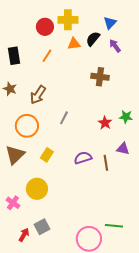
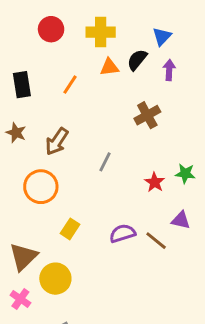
red circle: (45, 27) -> (51, 29), moved
purple arrow: (115, 46) -> (169, 70), turned 40
brown cross: (100, 77) -> (147, 115), turned -36
gray line: (64, 118) -> (105, 162), moved
brown triangle: (15, 155) -> (23, 257), moved
brown line: (106, 163) -> (156, 241), turned -42

